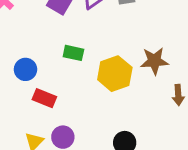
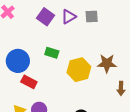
blue circle: (25, 69) -> (18, 61), size x1.5

